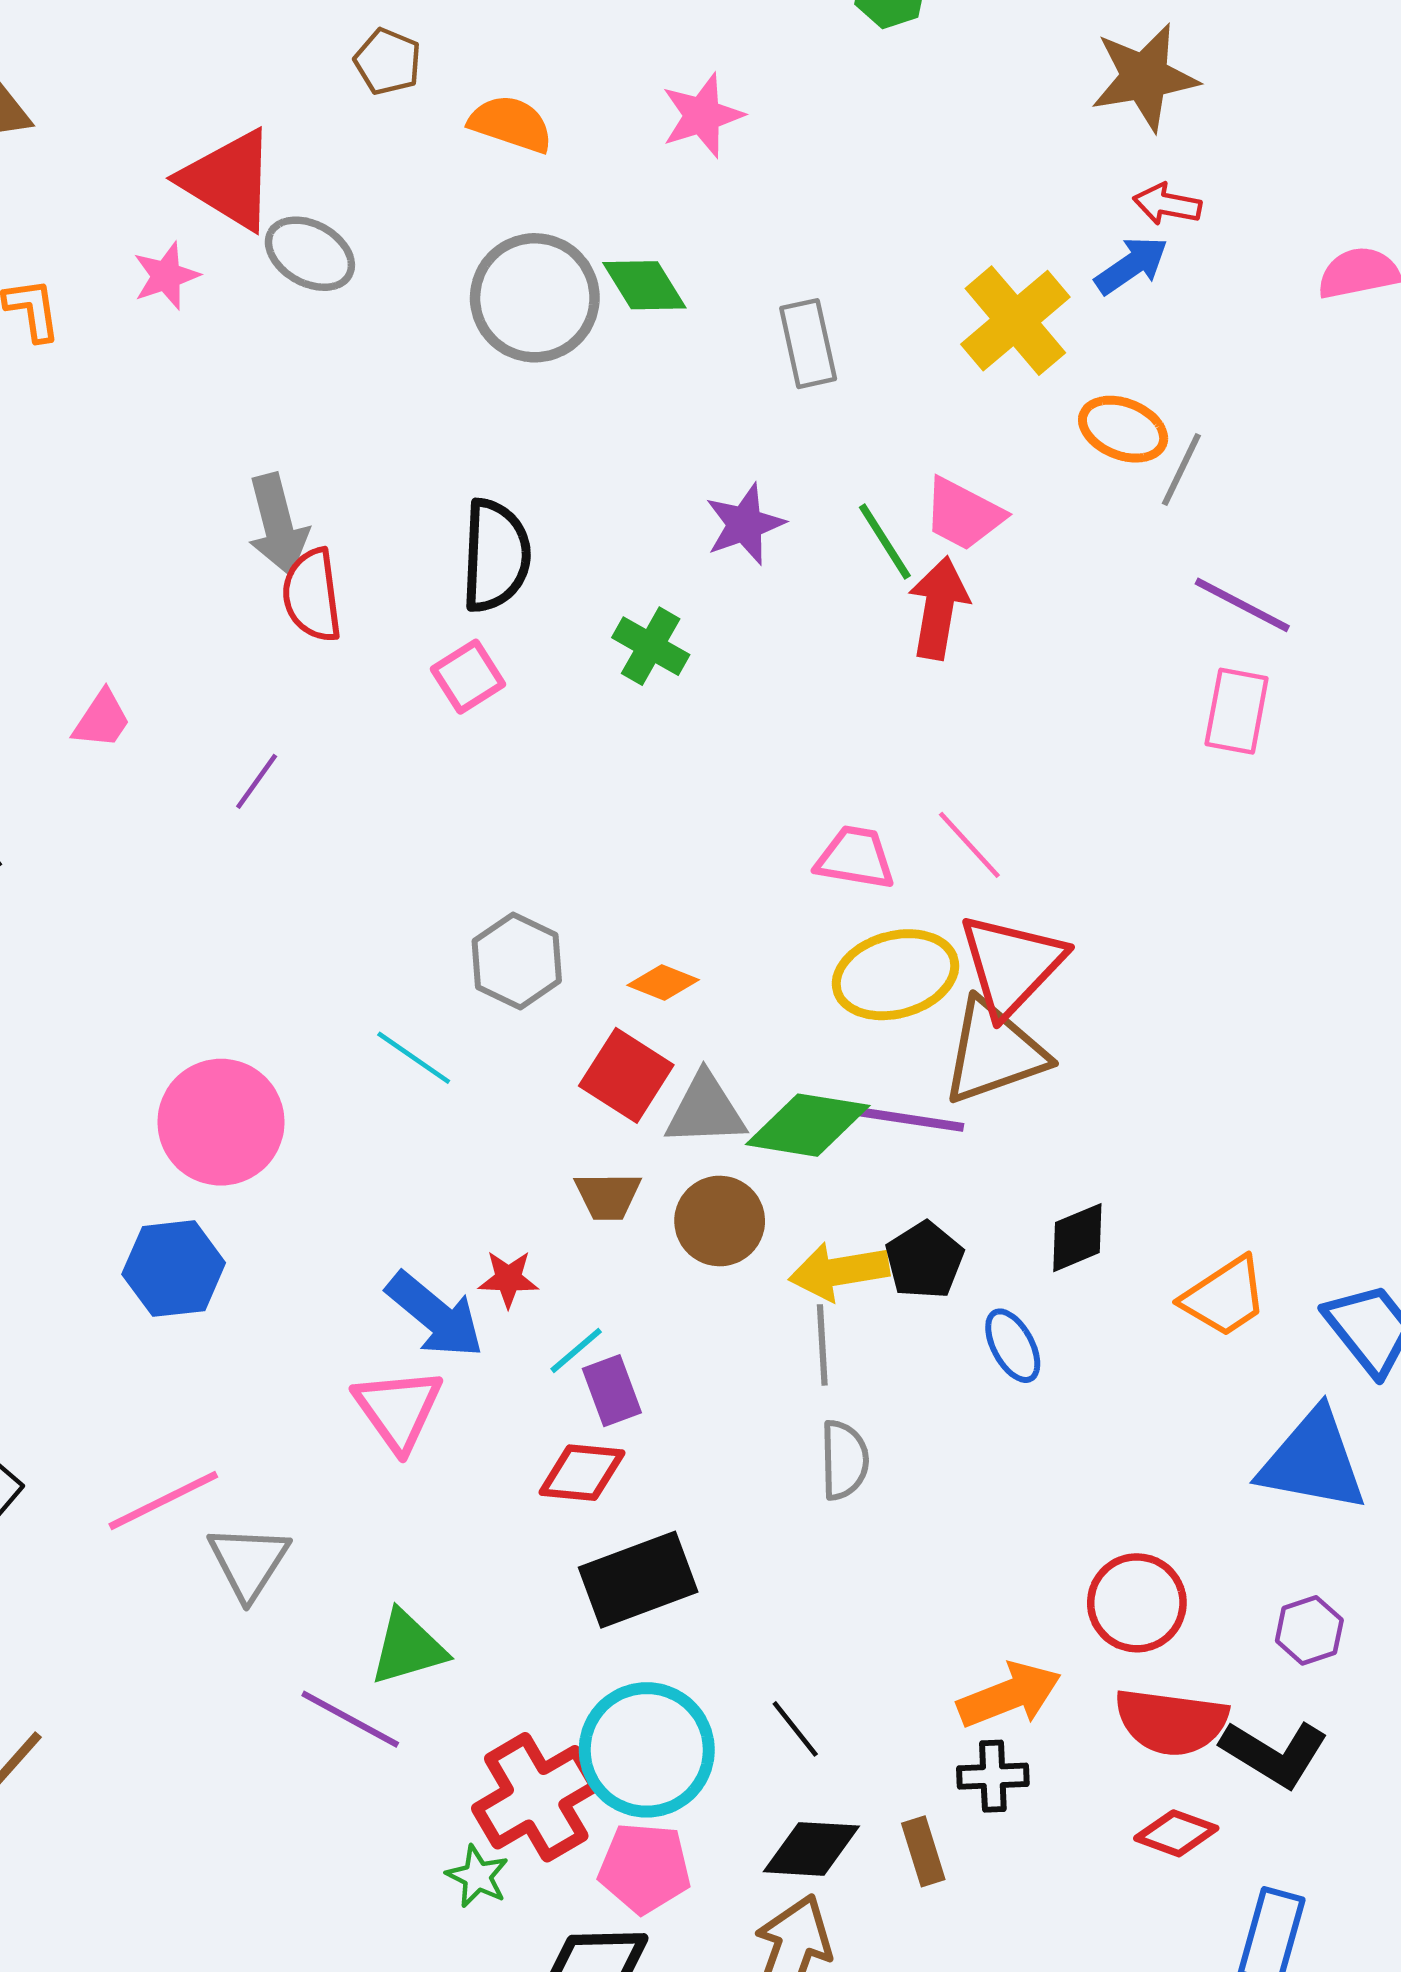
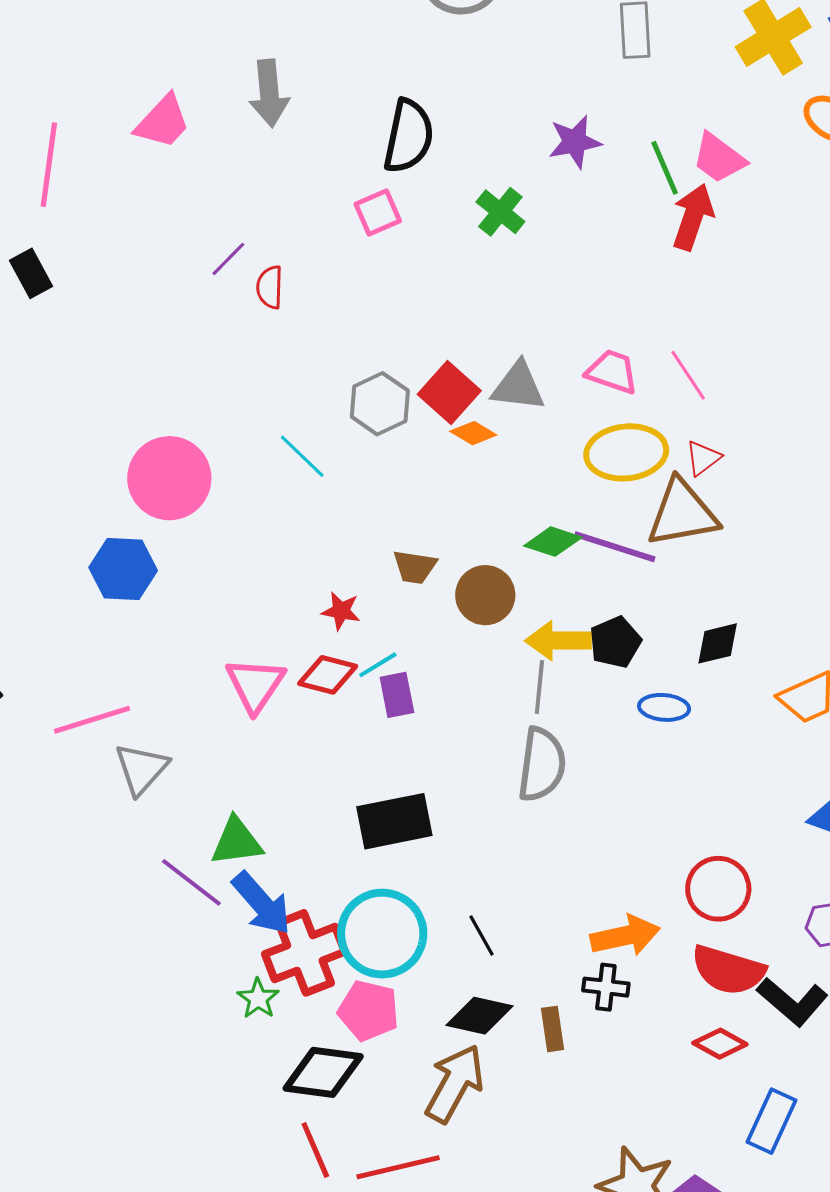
red semicircle: (312, 595) -> (270, 287), moved, size x0.7
pink trapezoid: (102, 720) -> (163, 122), moved, size x1.4
red triangle: (1011, 965) -> (703, 458), size x0.5
red square: (626, 1075) -> (449, 393), moved
gray triangle: (705, 1110) -> (518, 386), moved
green diamond: (808, 1125) -> (553, 542), size x0.7
blue arrow: (435, 1315) -> (262, 903), moved
blue ellipse: (1013, 1346) -> (664, 707), turned -66
gray semicircle: (844, 1460) -> (542, 765), size x1.4
red diamond: (582, 1473) -> (328, 675), moved

